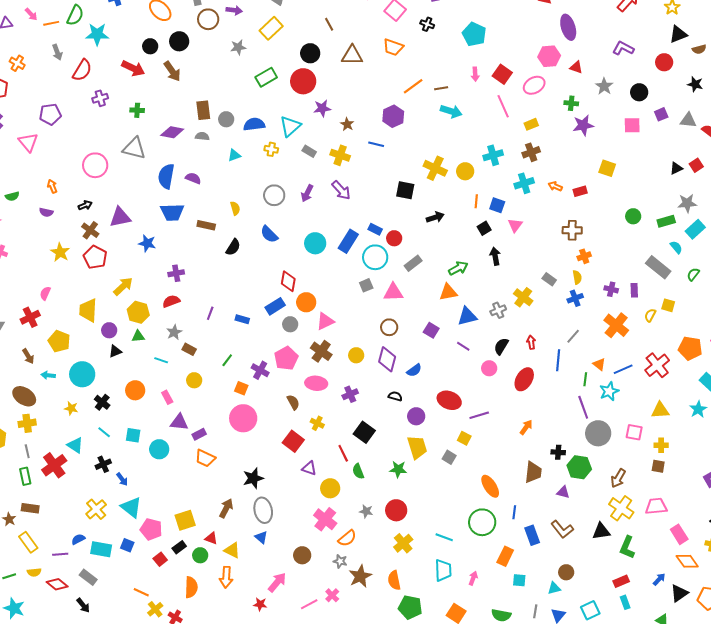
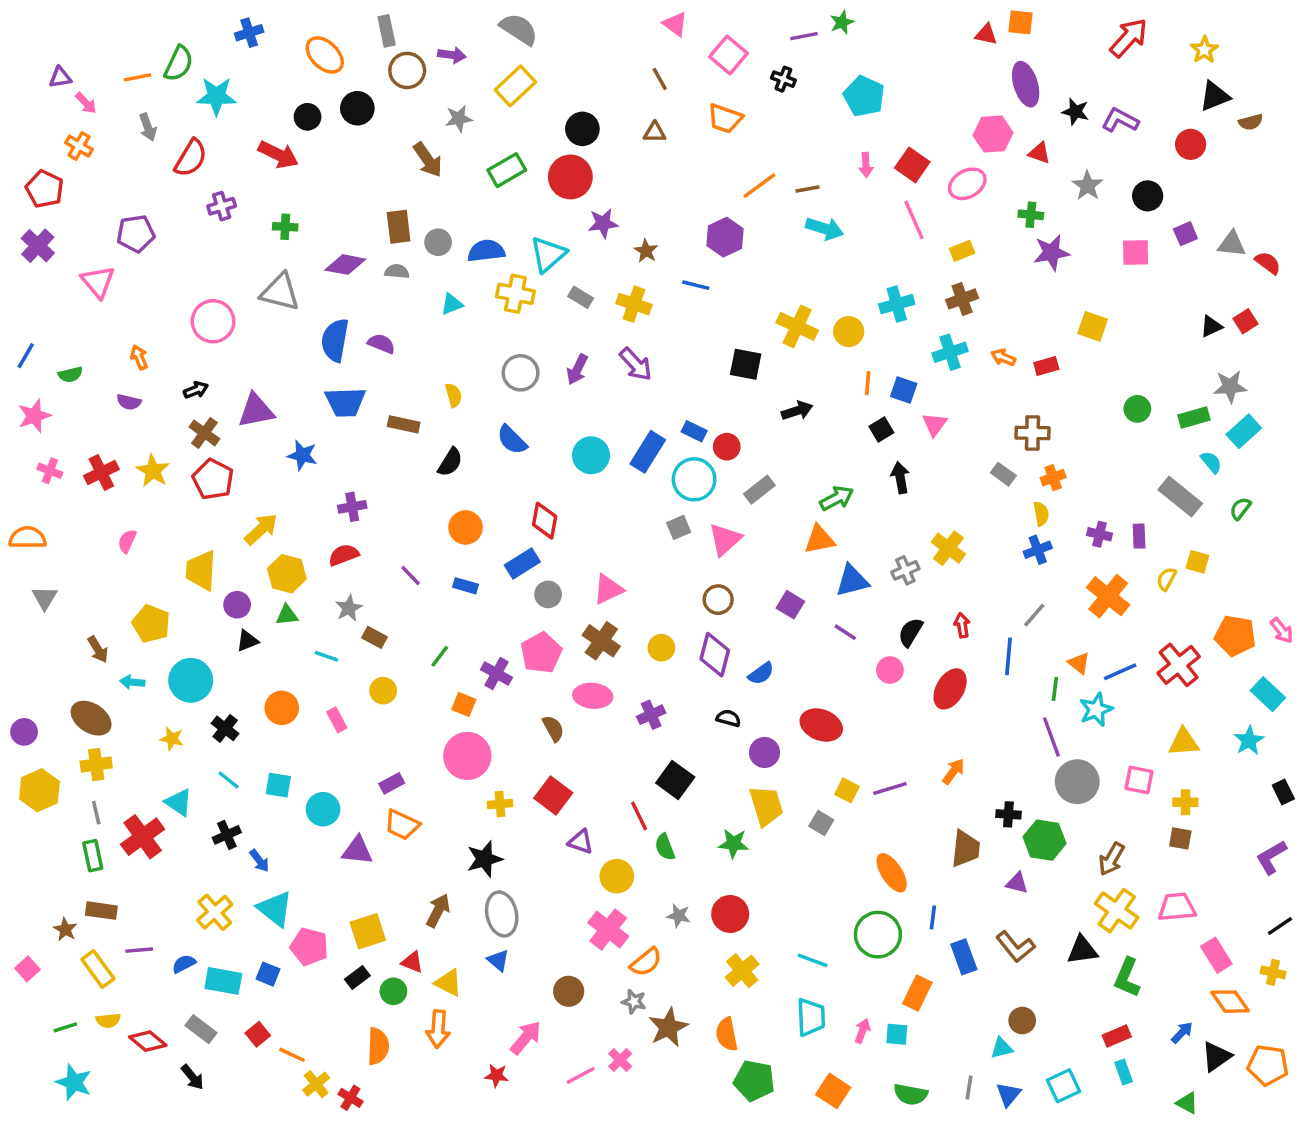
pink arrow: (31, 14) -> (86, 103), moved
brown line: (329, 24) -> (660, 79), moved
brown triangle: (352, 55) -> (655, 132), size x0.6
brown arrow: (172, 71) -> (428, 160), moved
black star: (695, 84) -> (1075, 112), moved
yellow cross: (271, 149) -> (515, 294), size x1.5
gray rectangle: (549, 279) -> (1003, 474), moved
pink triangle: (393, 292) -> (725, 539), turned -40
orange circle: (306, 302) -> (466, 527), moved
purple line: (210, 313) -> (411, 576), turned -64
red cross: (30, 317) -> (101, 472), moved
purple line: (479, 415) -> (890, 789), moved
purple triangle: (179, 422) -> (357, 850), moved
yellow cross: (317, 423) -> (500, 804), moved, turned -32
purple line: (60, 554) -> (139, 950), moved
red square: (160, 559) -> (258, 1034), moved
cyan square: (519, 580) -> (897, 1034), moved

